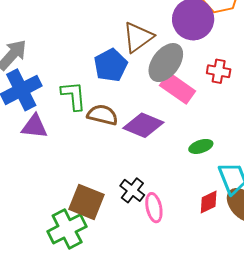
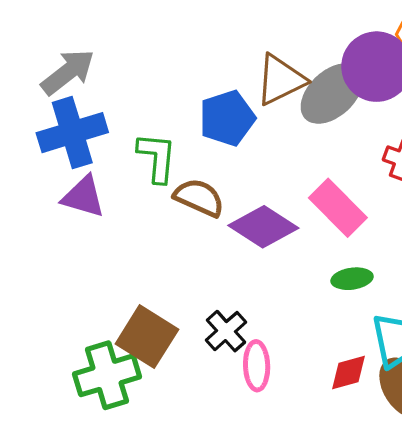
gray ellipse: (166, 63) -> (332, 93), moved
pink rectangle: (178, 88) -> (338, 208), moved

